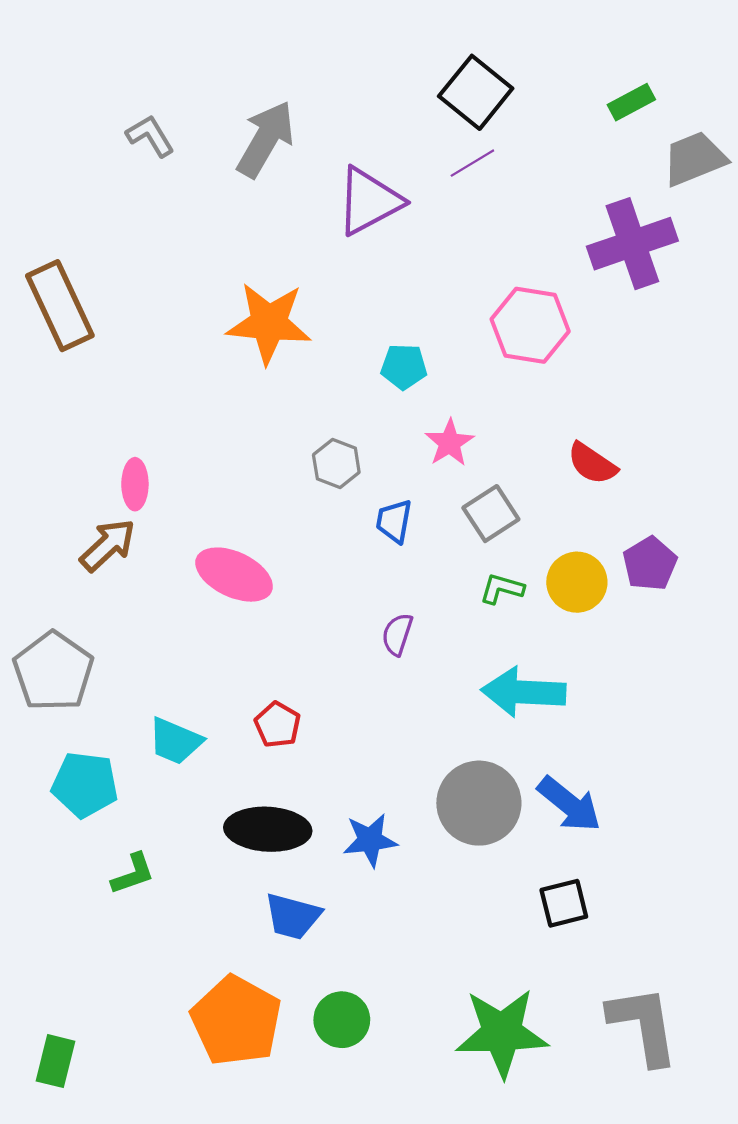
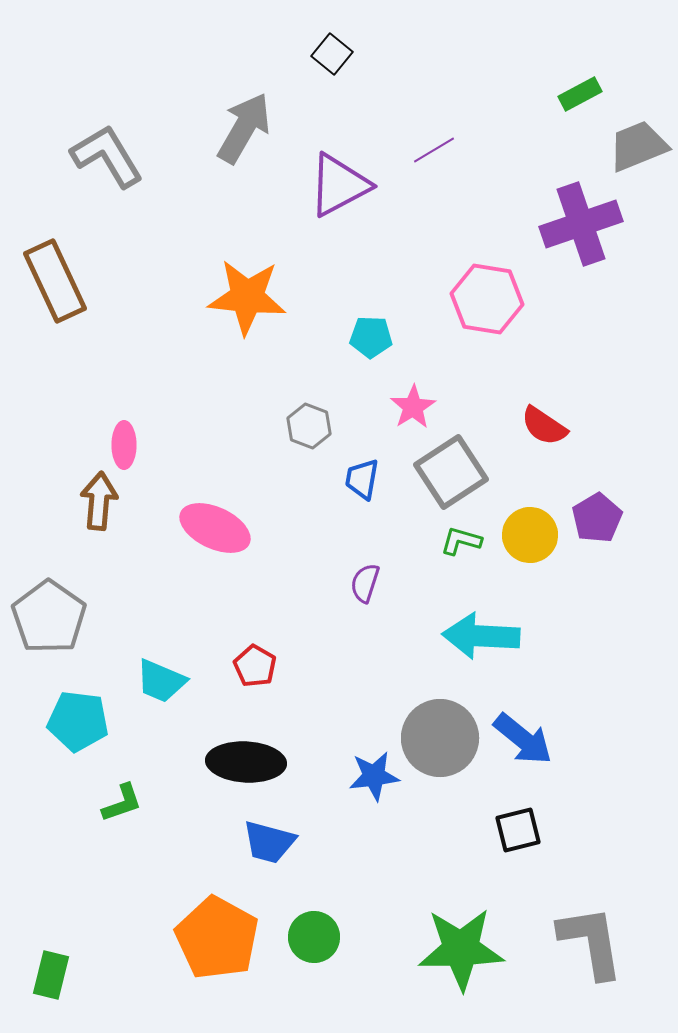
black square: (476, 92) -> (332, 54), moved, size x0.6
gray L-shape: (150, 136) -> (107, 156), moved, size x1.6
gray square: (491, 514) -> (451, 472), size x1.4
brown arrow: (108, 545) -> (99, 501), turned -42
blue star: (370, 840) -> (374, 776), moved

